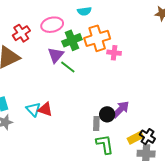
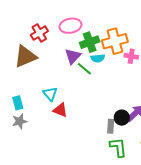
cyan semicircle: (84, 11) -> (98, 58), moved
cyan triangle: (33, 109) -> (50, 94), moved

